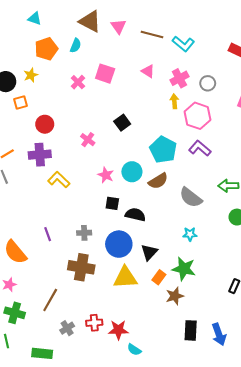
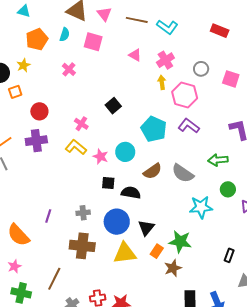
pink square: (105, 74) -> (93, 42), moved
gray circle: (208, 83) -> (201, 69), moved
yellow L-shape: (59, 180) -> (76, 147), moved
brown semicircle: (158, 181) -> (153, 171), moved
purple line: (48, 234) -> (48, 216), turned 40
cyan star: (190, 234) -> (201, 207), moved, size x1.6

